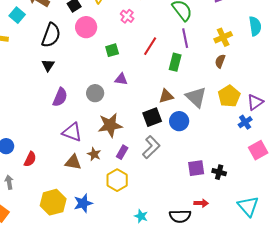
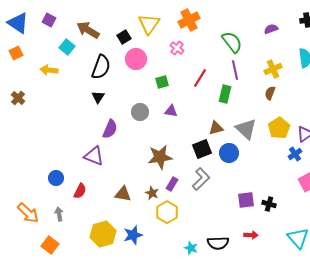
gray circle: (95, 93) -> (140, 112), moved
purple triangle: (72, 132) -> (94, 156), moved
brown star: (94, 154) -> (152, 193), moved
black semicircle: (180, 216) -> (218, 243), moved

